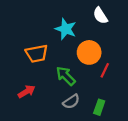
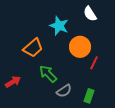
orange trapezoid: (37, 54) -> (33, 48), turned -30
green arrow: (66, 76) -> (48, 74), moved
red arrow: (27, 92) -> (13, 82), moved

